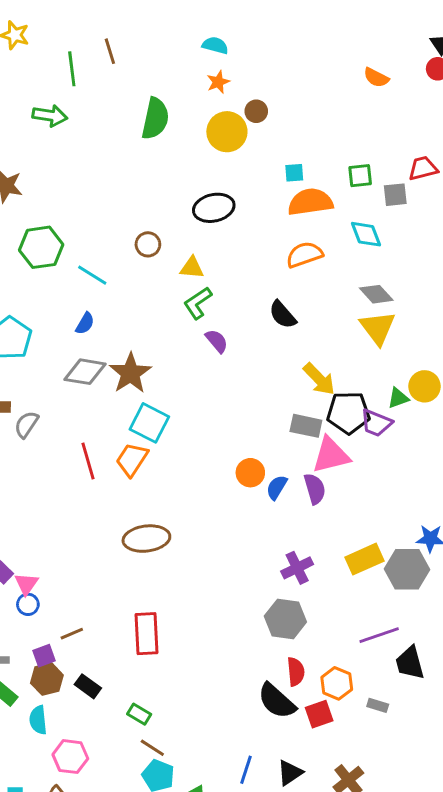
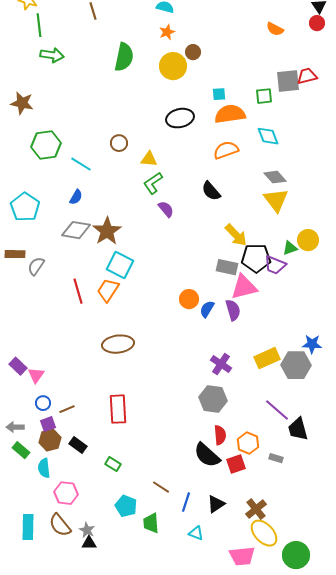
green line: (72, 69) -> (39, 25), moved
red trapezoid: (423, 168) -> (307, 76), moved
gray square: (395, 195) -> (288, 81), moved, size x1.4
black ellipse: (214, 208) -> (180, 118), moved
purple cross: (297, 568) -> (221, 364), turned -30
blue circle: (28, 604) -> (43, 403), moved
purple line: (379, 635) -> (277, 410), turned 60
brown line: (152, 748) -> (161, 487), moved

